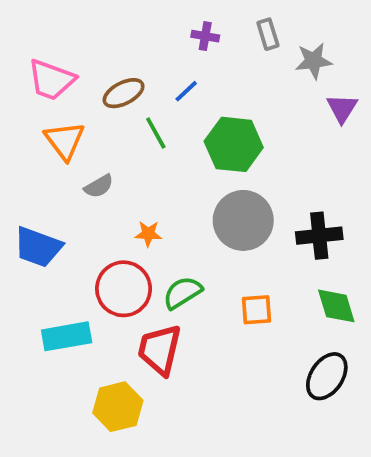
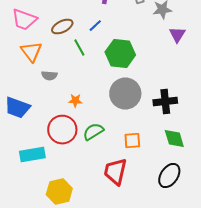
gray semicircle: (99, 186) -> (49, 76), turned 35
red trapezoid: (160, 350) -> (115, 172), moved

